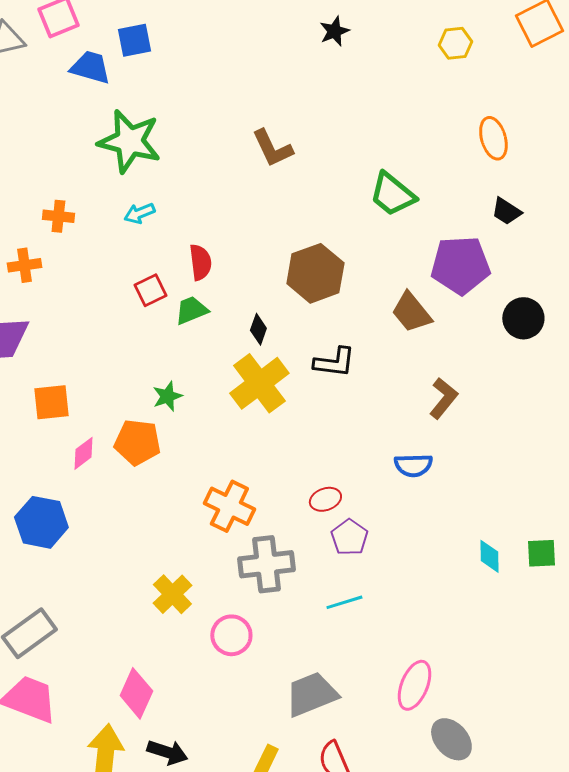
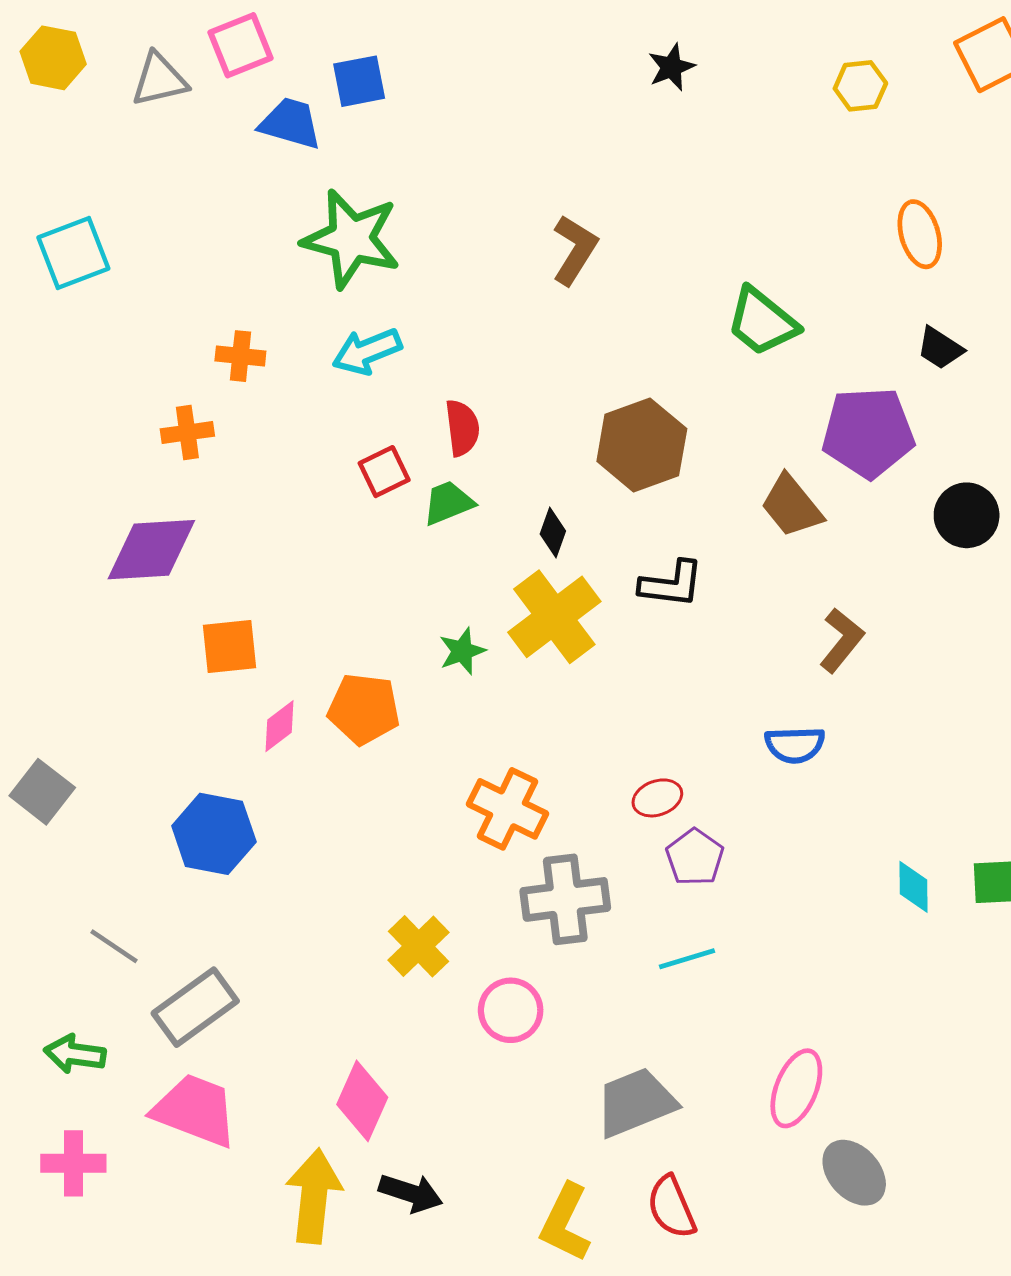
brown L-shape: (272, 148) -> (575, 250), turned -123
cyan arrow: (139, 213) -> (367, 351), size x1.4
green star: (167, 396) -> (462, 651), moved

